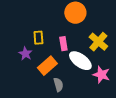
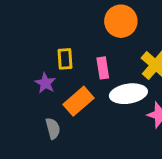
white ellipse: (80, 61) -> (128, 94), turned -45
gray semicircle: (58, 85) -> (53, 128), moved

